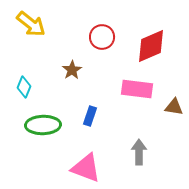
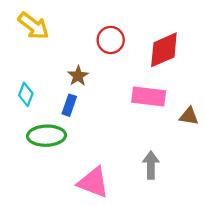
blue rectangle: (90, 116) -> (69, 105), moved

